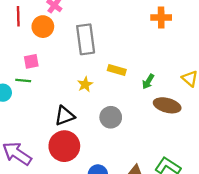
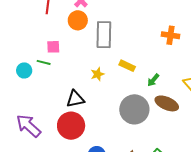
orange cross: (161, 17) -> (171, 35), moved
orange circle: (43, 27) -> (78, 20), moved
gray circle: (111, 117) -> (134, 109), moved, size x1.5

